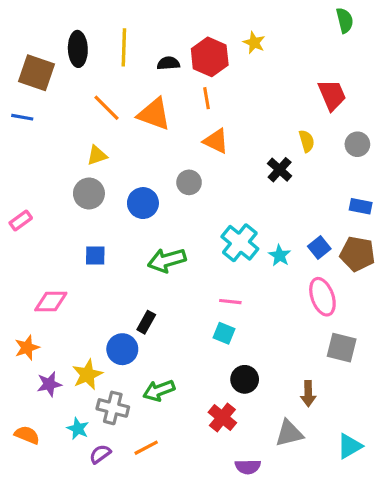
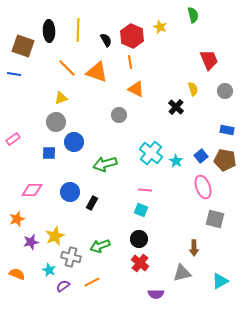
green semicircle: (345, 20) -> (193, 15), moved
black semicircle: (168, 63) -> (106, 40), turned 64
blue circle: (143, 203) -> (74, 142), moved
blue square: (95, 255) -> (49, 153), moved
blue circle: (122, 349) -> (70, 192), moved
black circle: (245, 379) -> (139, 239), moved

